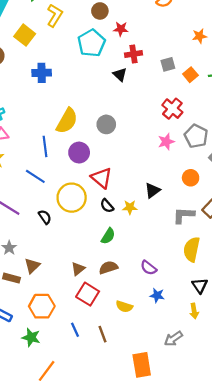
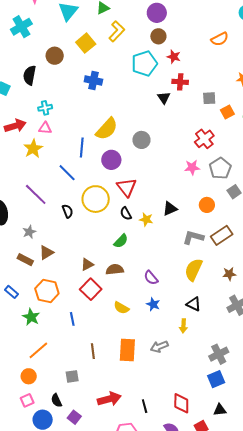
black triangle: (200, 286) -> (194, 304), turned -42
brown line: (102, 334) -> (93, 351), moved
orange rectangle: (142, 365) -> (127, 350), moved

